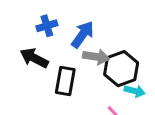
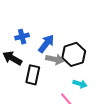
black hexagon: (121, 69) -> (74, 54), moved

